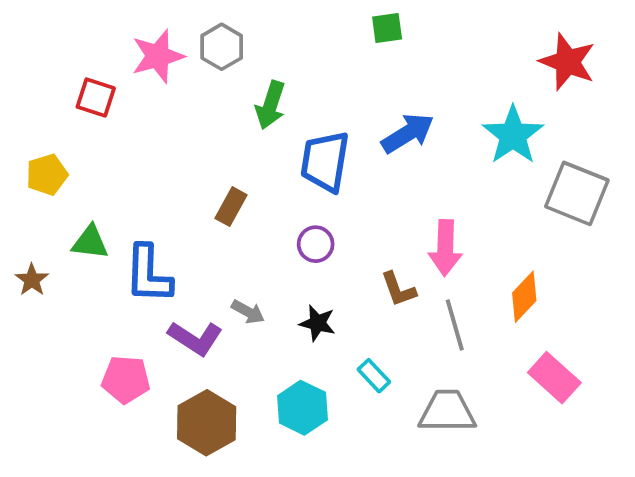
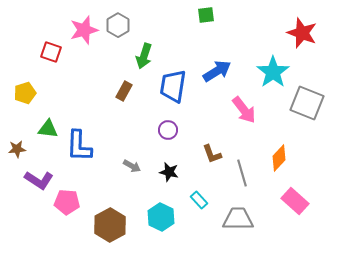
brown rectangle: (231, 207) -> (124, 91), moved
pink arrow: (445, 248) -> (244, 110), moved, turned -40
brown star: (32, 280) -> (17, 149), turned 30
purple L-shape: (195, 338) -> (39, 180), moved

